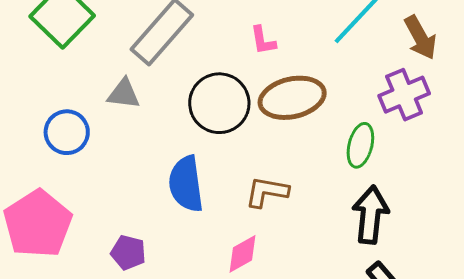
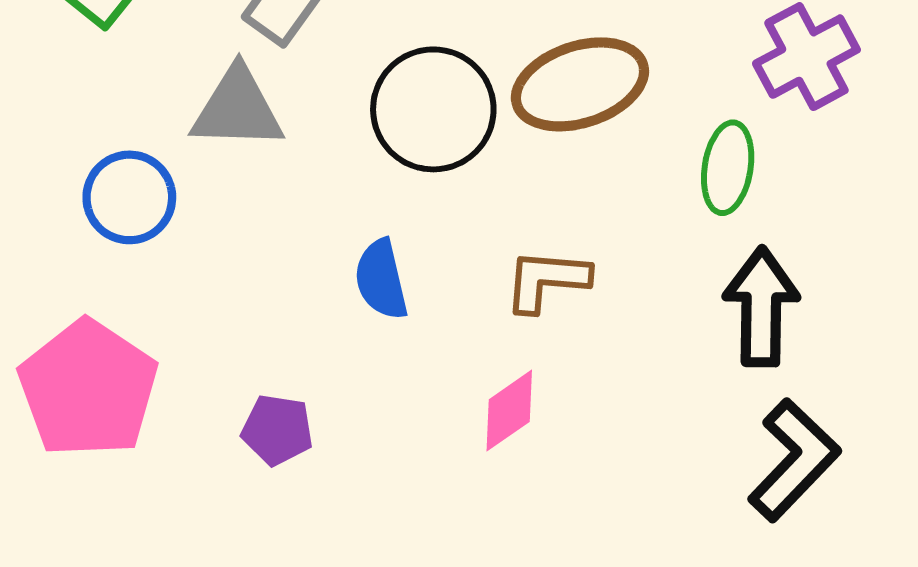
gray triangle: (124, 94) -> (237, 109), size x1.4
blue semicircle: (186, 184) -> (381, 280), size x0.7

